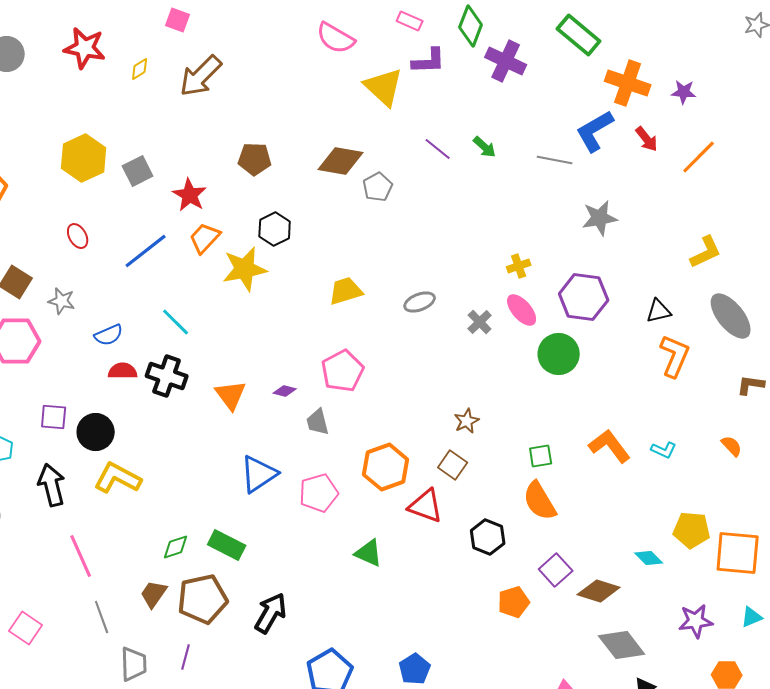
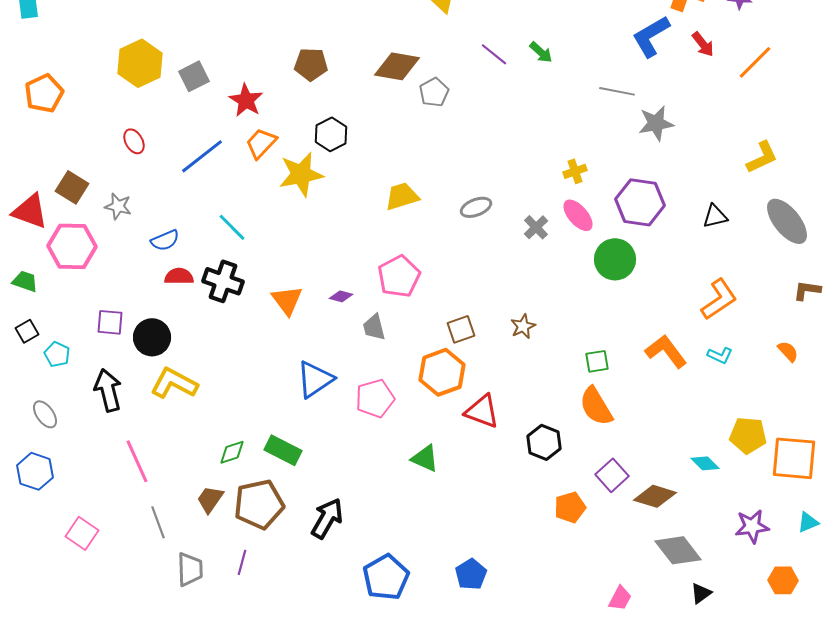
gray line: (555, 160) -> (617, 91), moved
orange L-shape: (675, 356) -> (719, 299), moved, turned 33
brown square: (453, 465) -> (461, 329), moved, turned 36

